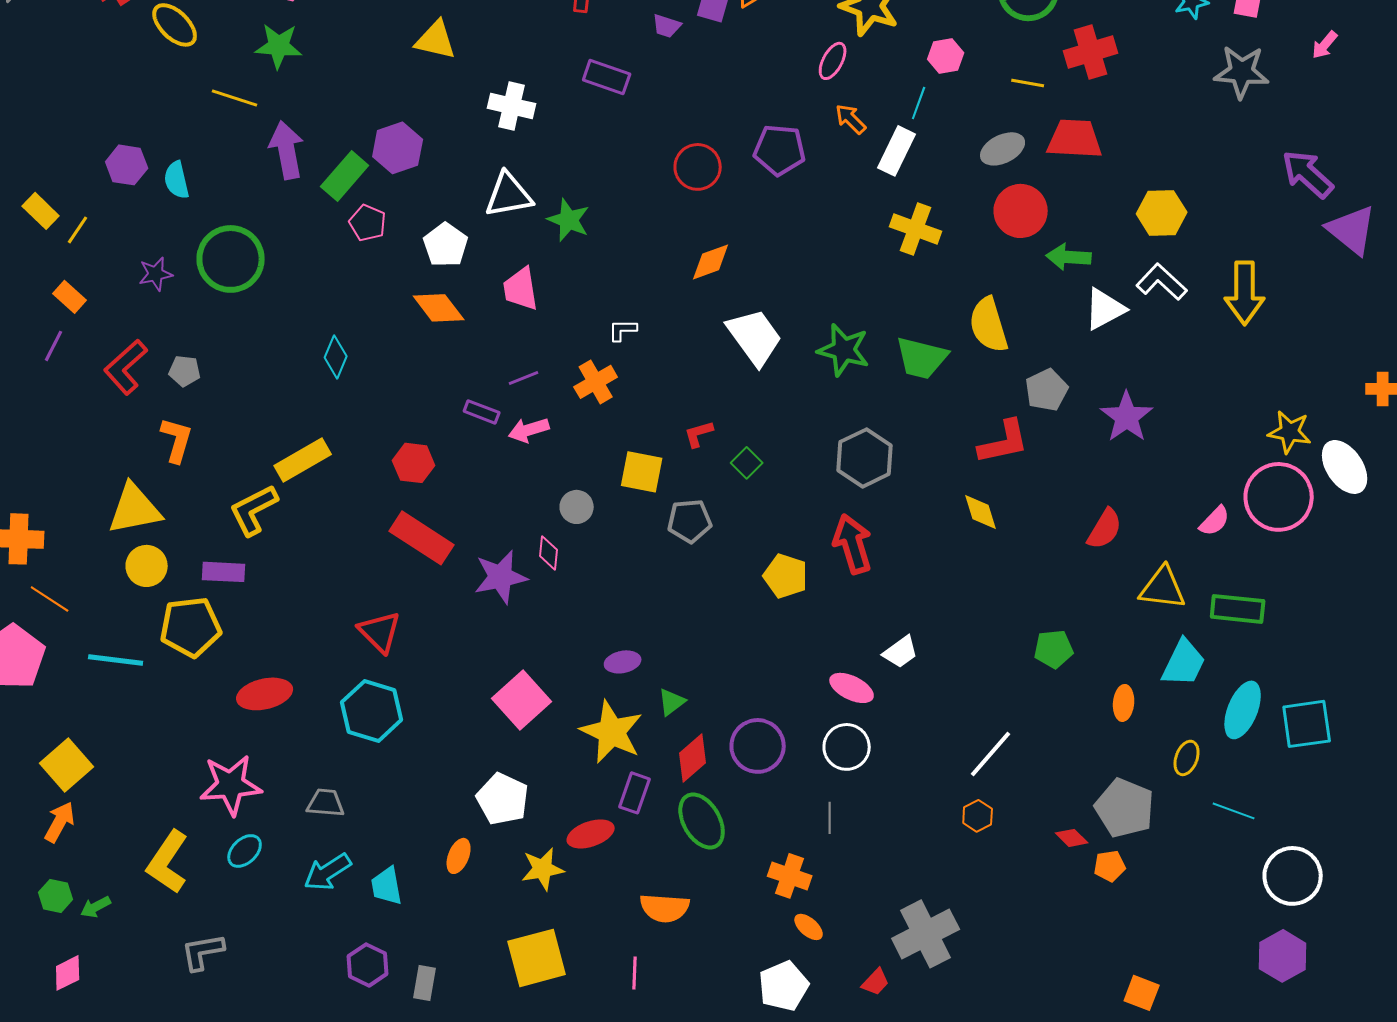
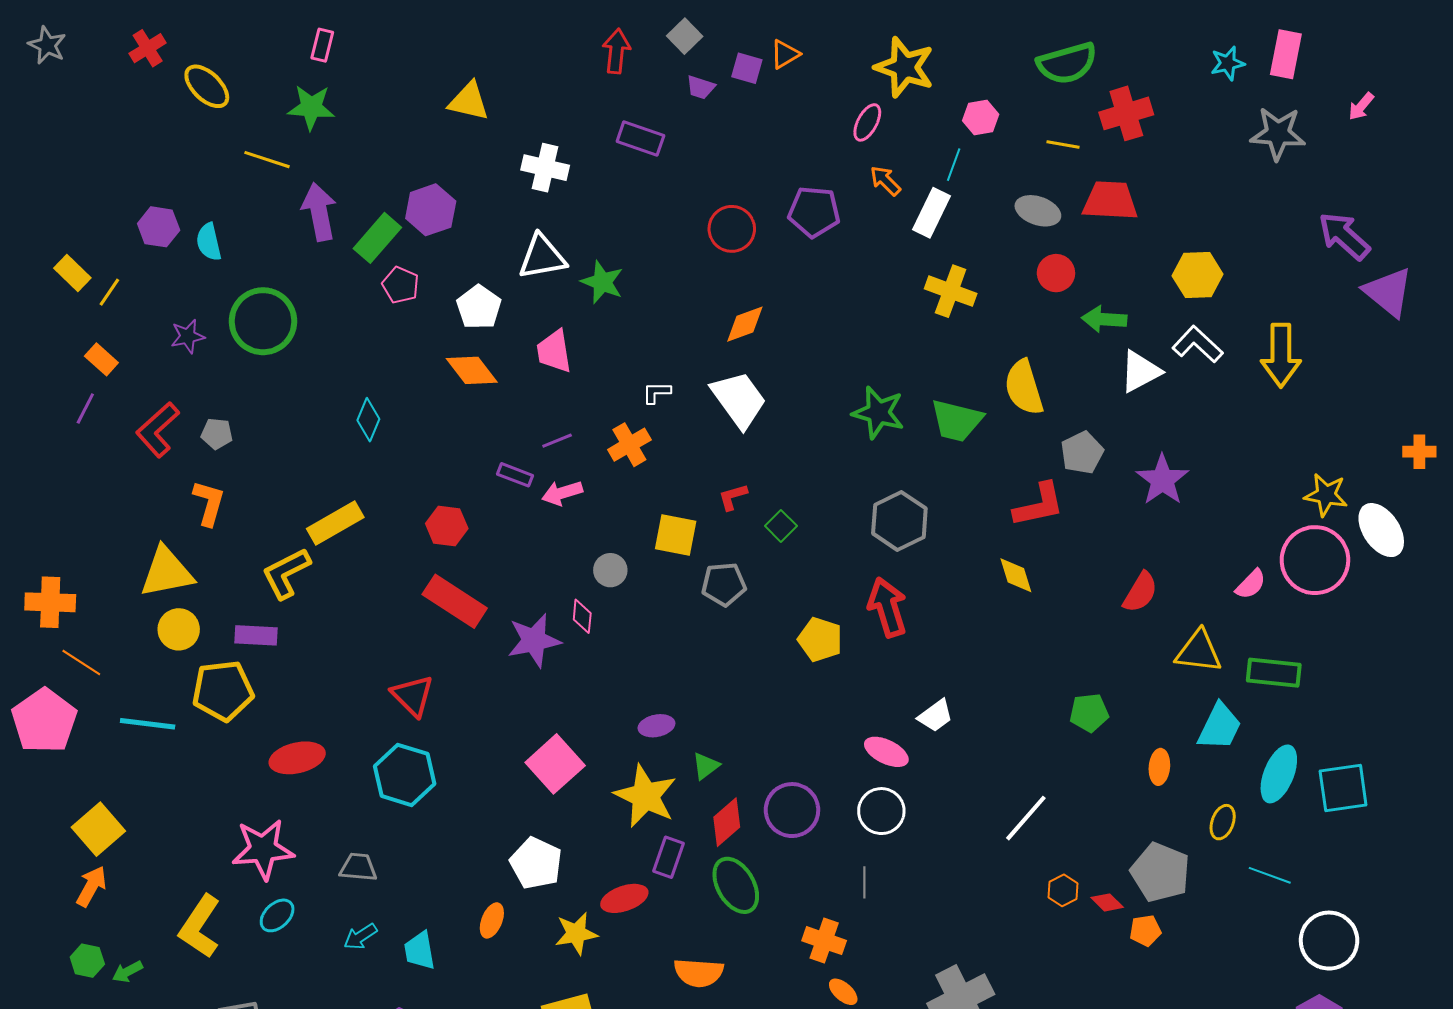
gray ellipse: (1003, 149) -> (1038, 211), turned 45
red circle: (1021, 211) -> (1056, 273), size x0.7
white trapezoid: (755, 337) -> (739, 400), moved
orange hexagon: (978, 816) -> (1063, 890), moved
cyan arrow: (328, 872) -> (360, 937), size x0.7

